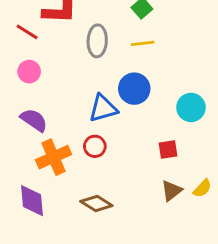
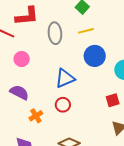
pink circle: (29, 72) -> (22, 59), moved
blue circle: (134, 89) -> (95, 56), moved
orange cross: (54, 157) -> (36, 116), size x0.6

